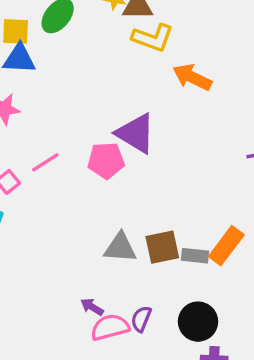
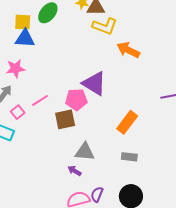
orange rectangle: (226, 246) -> (127, 122), moved
brown square: (162, 247) -> (65, 119), moved
purple arrow: (92, 307) -> (74, 171), moved

